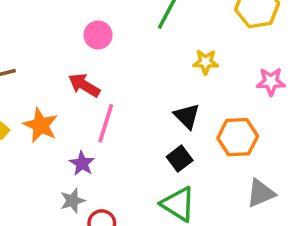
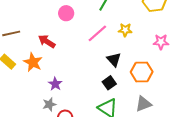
red arrow: (84, 85) -> (47, 41), moved
pink line: (106, 123) -> (97, 33), moved, turned 30
gray triangle: (261, 193) -> (143, 104), moved

